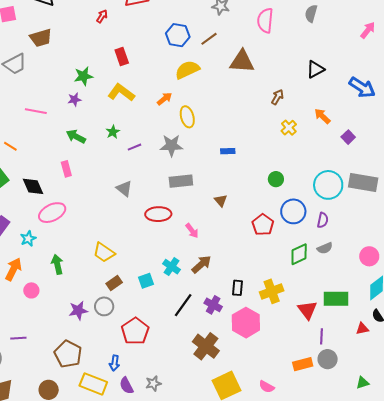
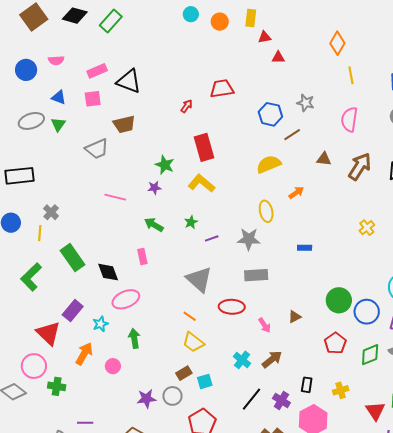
blue hexagon: (178, 35) -> (270, 114), moved
red rectangle: (122, 56) -> (204, 147), size x1.5
brown triangle: (242, 61) -> (324, 159), size x0.6
green star: (83, 76) -> (165, 165), turned 30
brown arrow: (277, 97) -> (360, 167), moved, size x1.8
orange arrow: (164, 99) -> (296, 193), moved
orange line: (10, 146) -> (190, 316), moved
green circle: (276, 179) -> (339, 300), moved, size x1.6
gray triangle: (124, 188) -> (199, 279), size x1.6
brown triangle: (221, 200) -> (295, 317), moved, turned 40
red pentagon: (263, 225) -> (335, 343), moved
yellow trapezoid: (104, 252) -> (193, 342), moved
green arrow: (57, 264) -> (134, 338), moved
cyan square: (146, 281) -> (205, 381), moved
pink circle: (31, 290) -> (113, 366), moved
yellow cross: (272, 291) -> (341, 390), size x0.7

